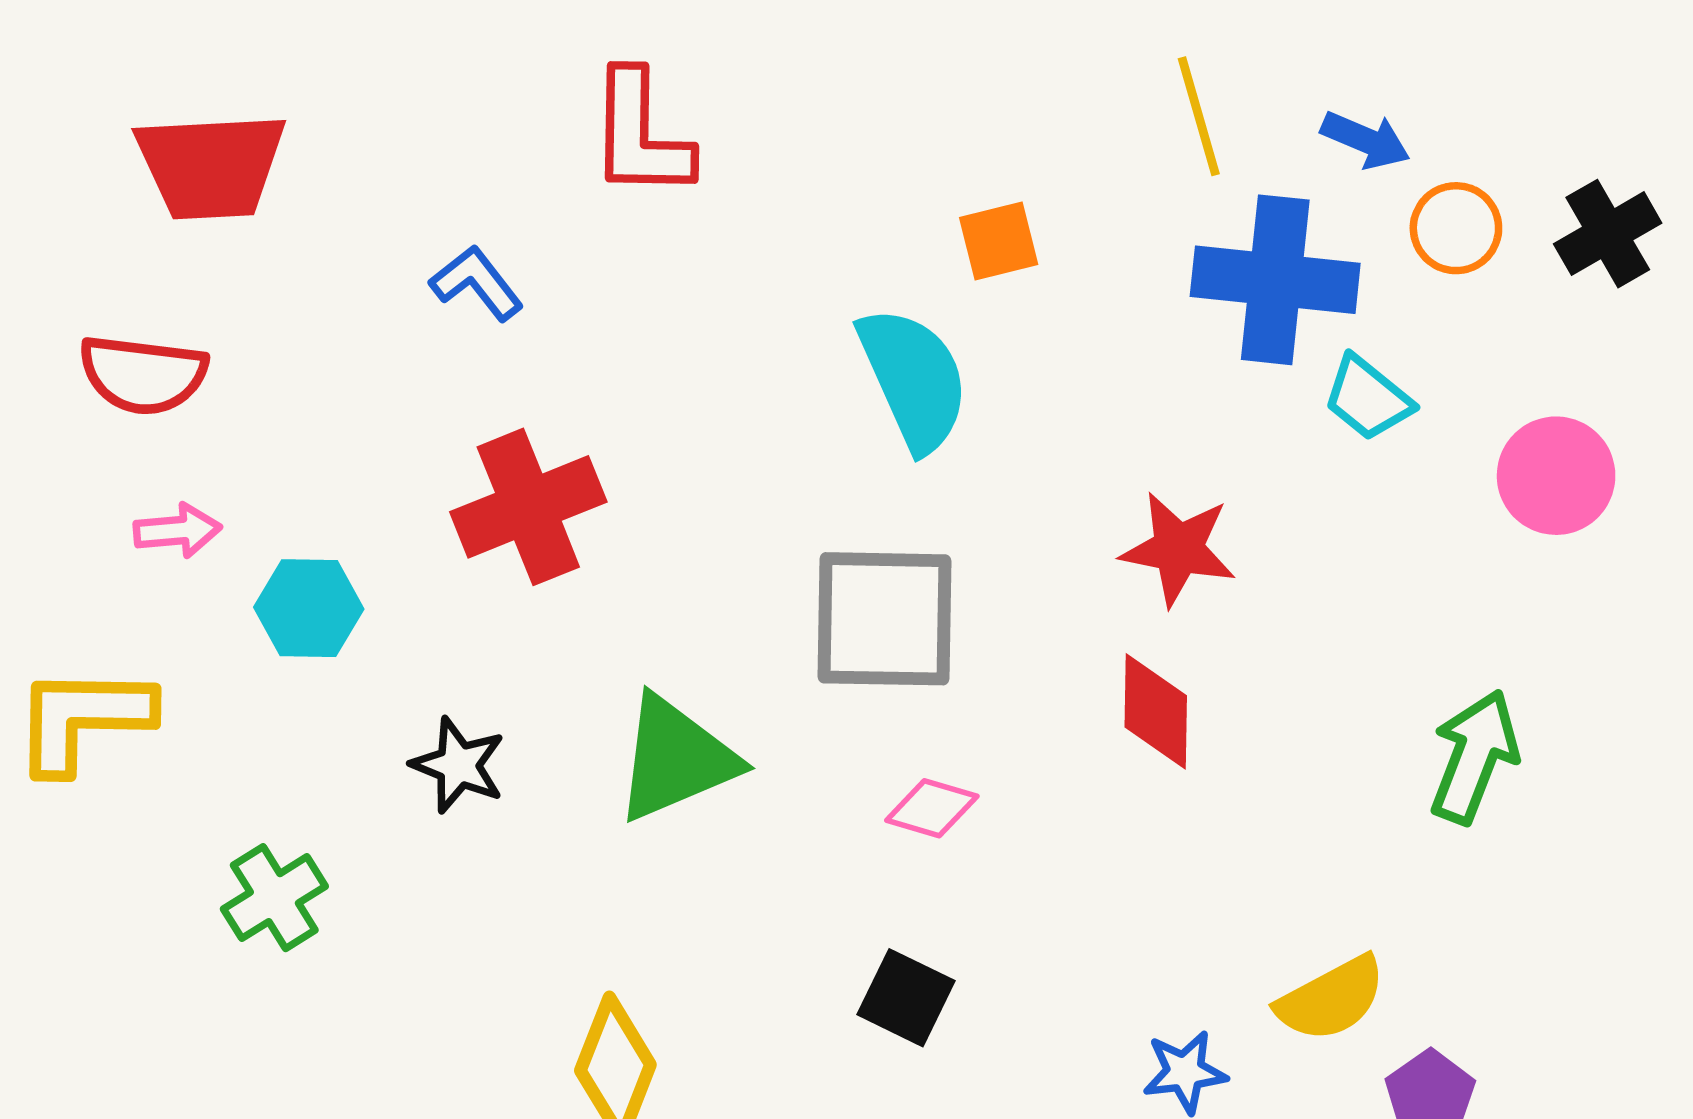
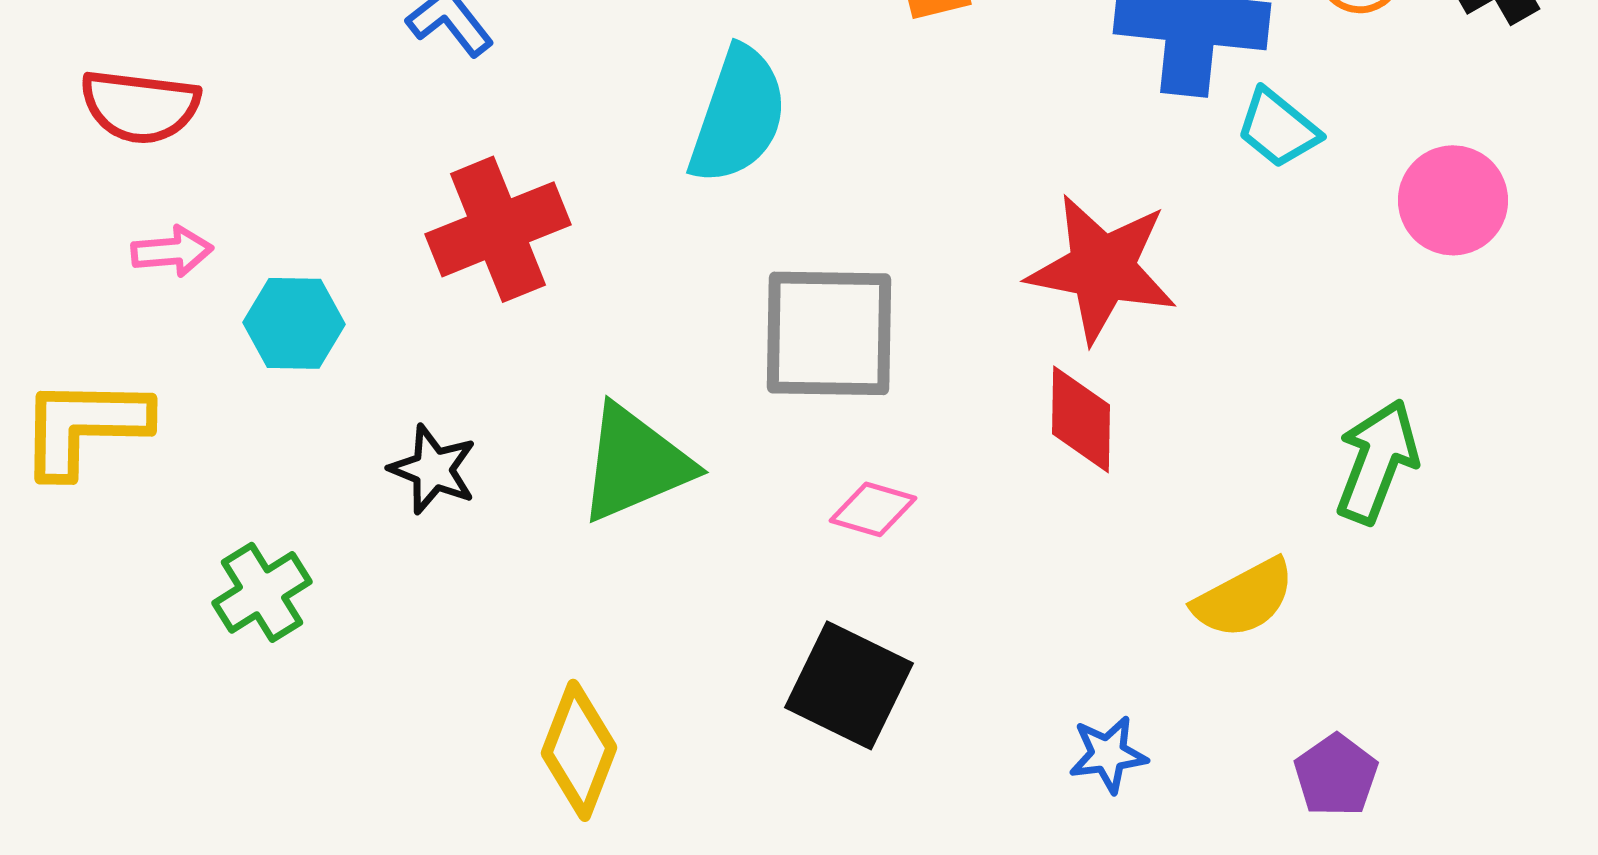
cyan semicircle: (914, 379) -> (738, 115), moved, turned 43
red star: (1178, 549) -> (1102, 268), size x1.4
black square: (906, 998) -> (849, 685), size x1.4
yellow semicircle: (1331, 999) -> (1244, 598), moved

